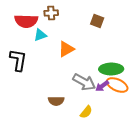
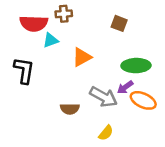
green ellipse: (111, 69) -> (136, 66), moved
purple arrow: (102, 86) -> (125, 87), moved
brown semicircle: (56, 101) -> (70, 109), moved

